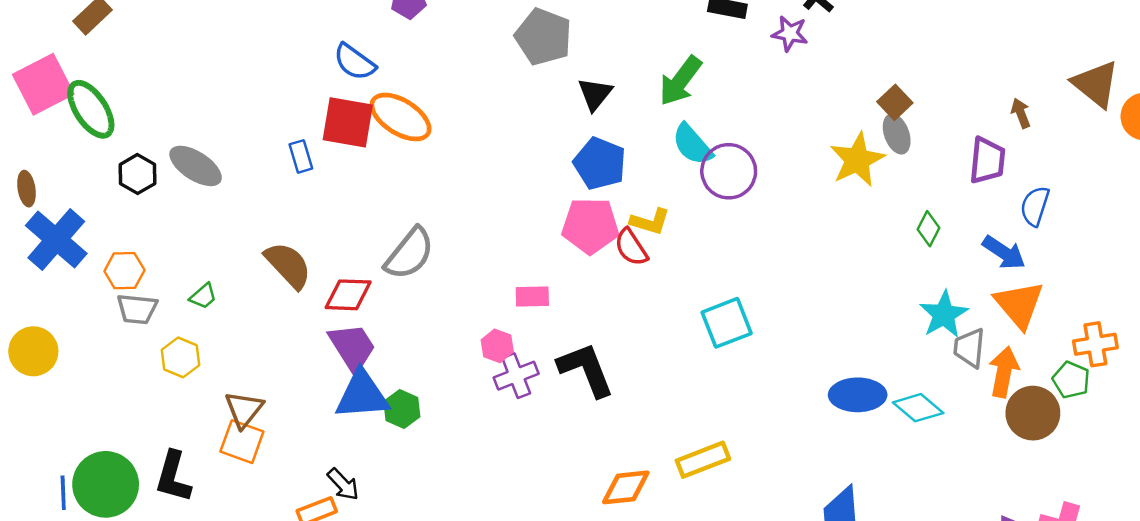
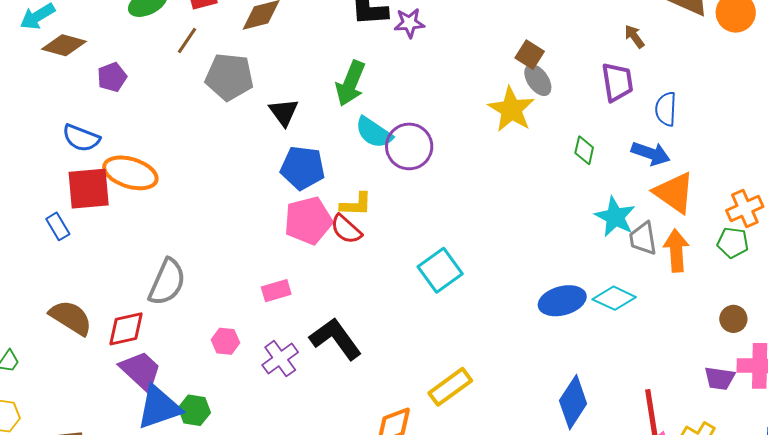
purple star: (790, 34) -> (409, 23), moved
pink hexagon: (497, 346) -> (225, 341), moved
brown circle: (1033, 413) -> (733, 319), moved, size x0.6

